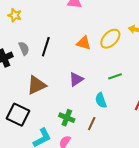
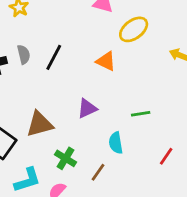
yellow ellipse: (110, 39) -> (134, 29), moved
brown triangle: (37, 85) -> (40, 124), moved

